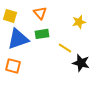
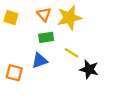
yellow star: (79, 22) -> (69, 18), moved, size x1.6
blue triangle: (18, 39) -> (40, 61), moved, size x0.7

